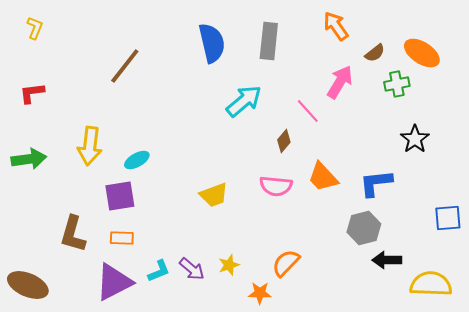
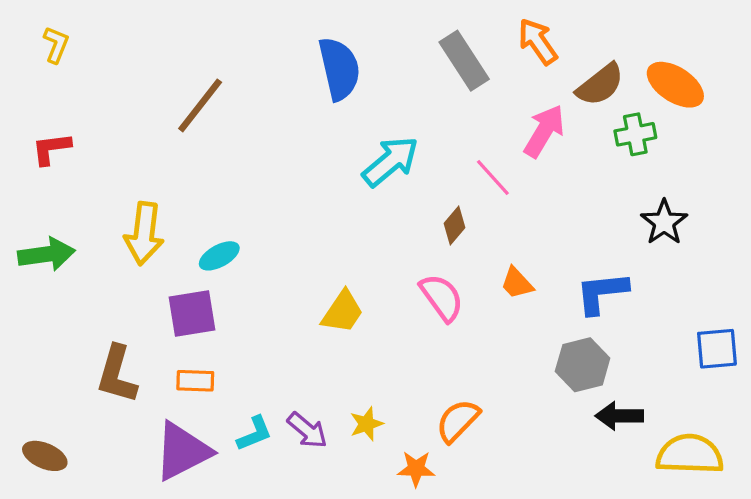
gray rectangle: (269, 41) -> (464, 61), moved, turned -39
brown semicircle: (375, 53) -> (600, 85), size x1.5
orange trapezoid: (323, 177) -> (517, 283), size x0.7
pink semicircle: (276, 186) -> (442, 298), turned -132
yellow trapezoid: (214, 195) -> (342, 312), turned -36
brown ellipse: (28, 285) -> (45, 456), size x0.7

